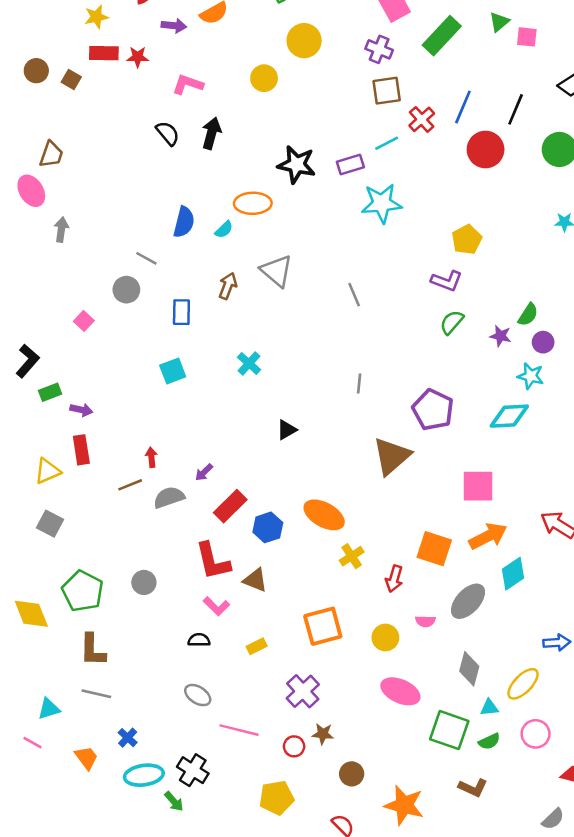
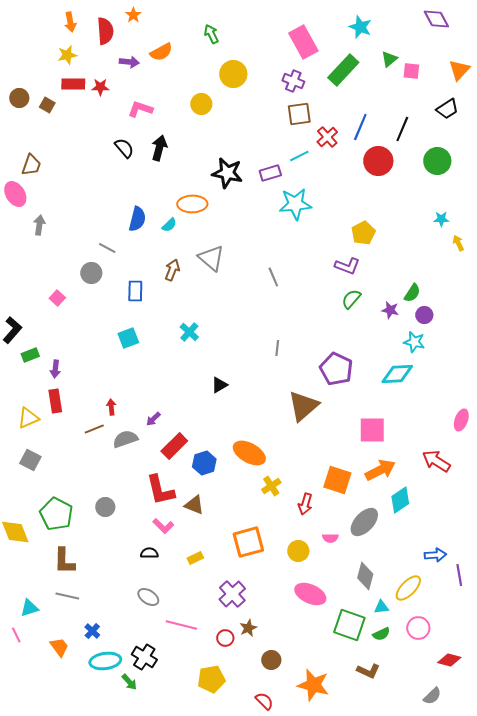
purple arrow: (81, 410) -> (55, 369), turned 84
brown star: (323, 734) -> (248, 628), turned -30
pink line: (33, 743) -> (16, 635), turned 35

